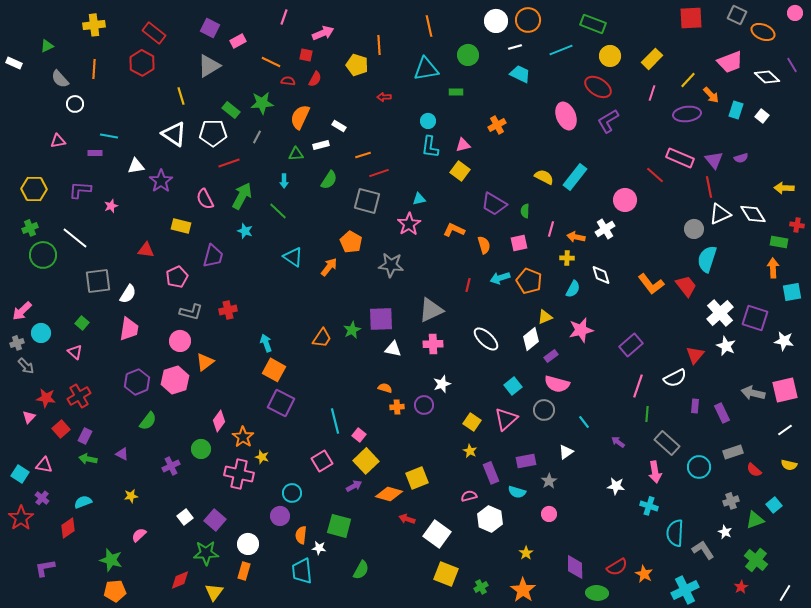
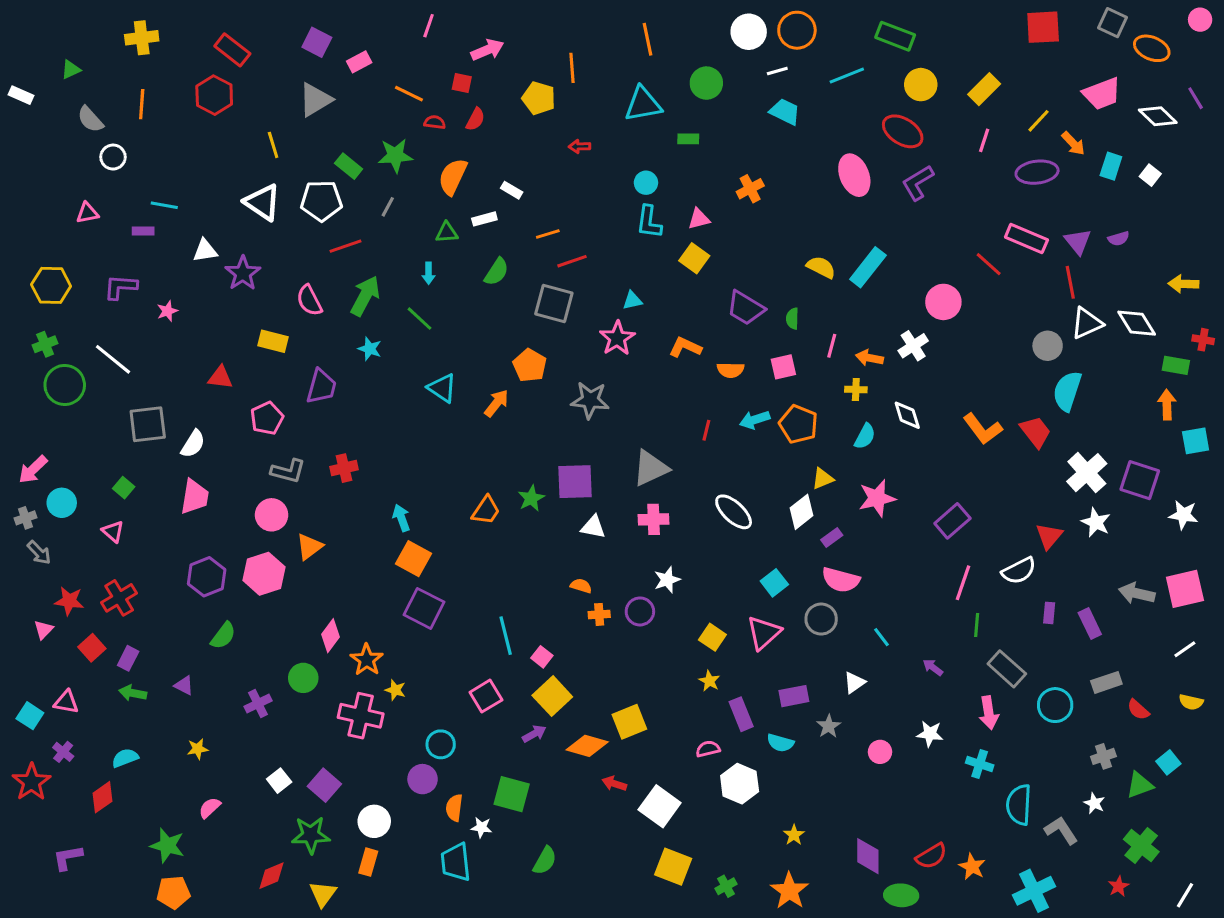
orange semicircle: (484, 245) -> (731, 370), turned 108
pink circle: (549, 514) -> (880, 752), moved

